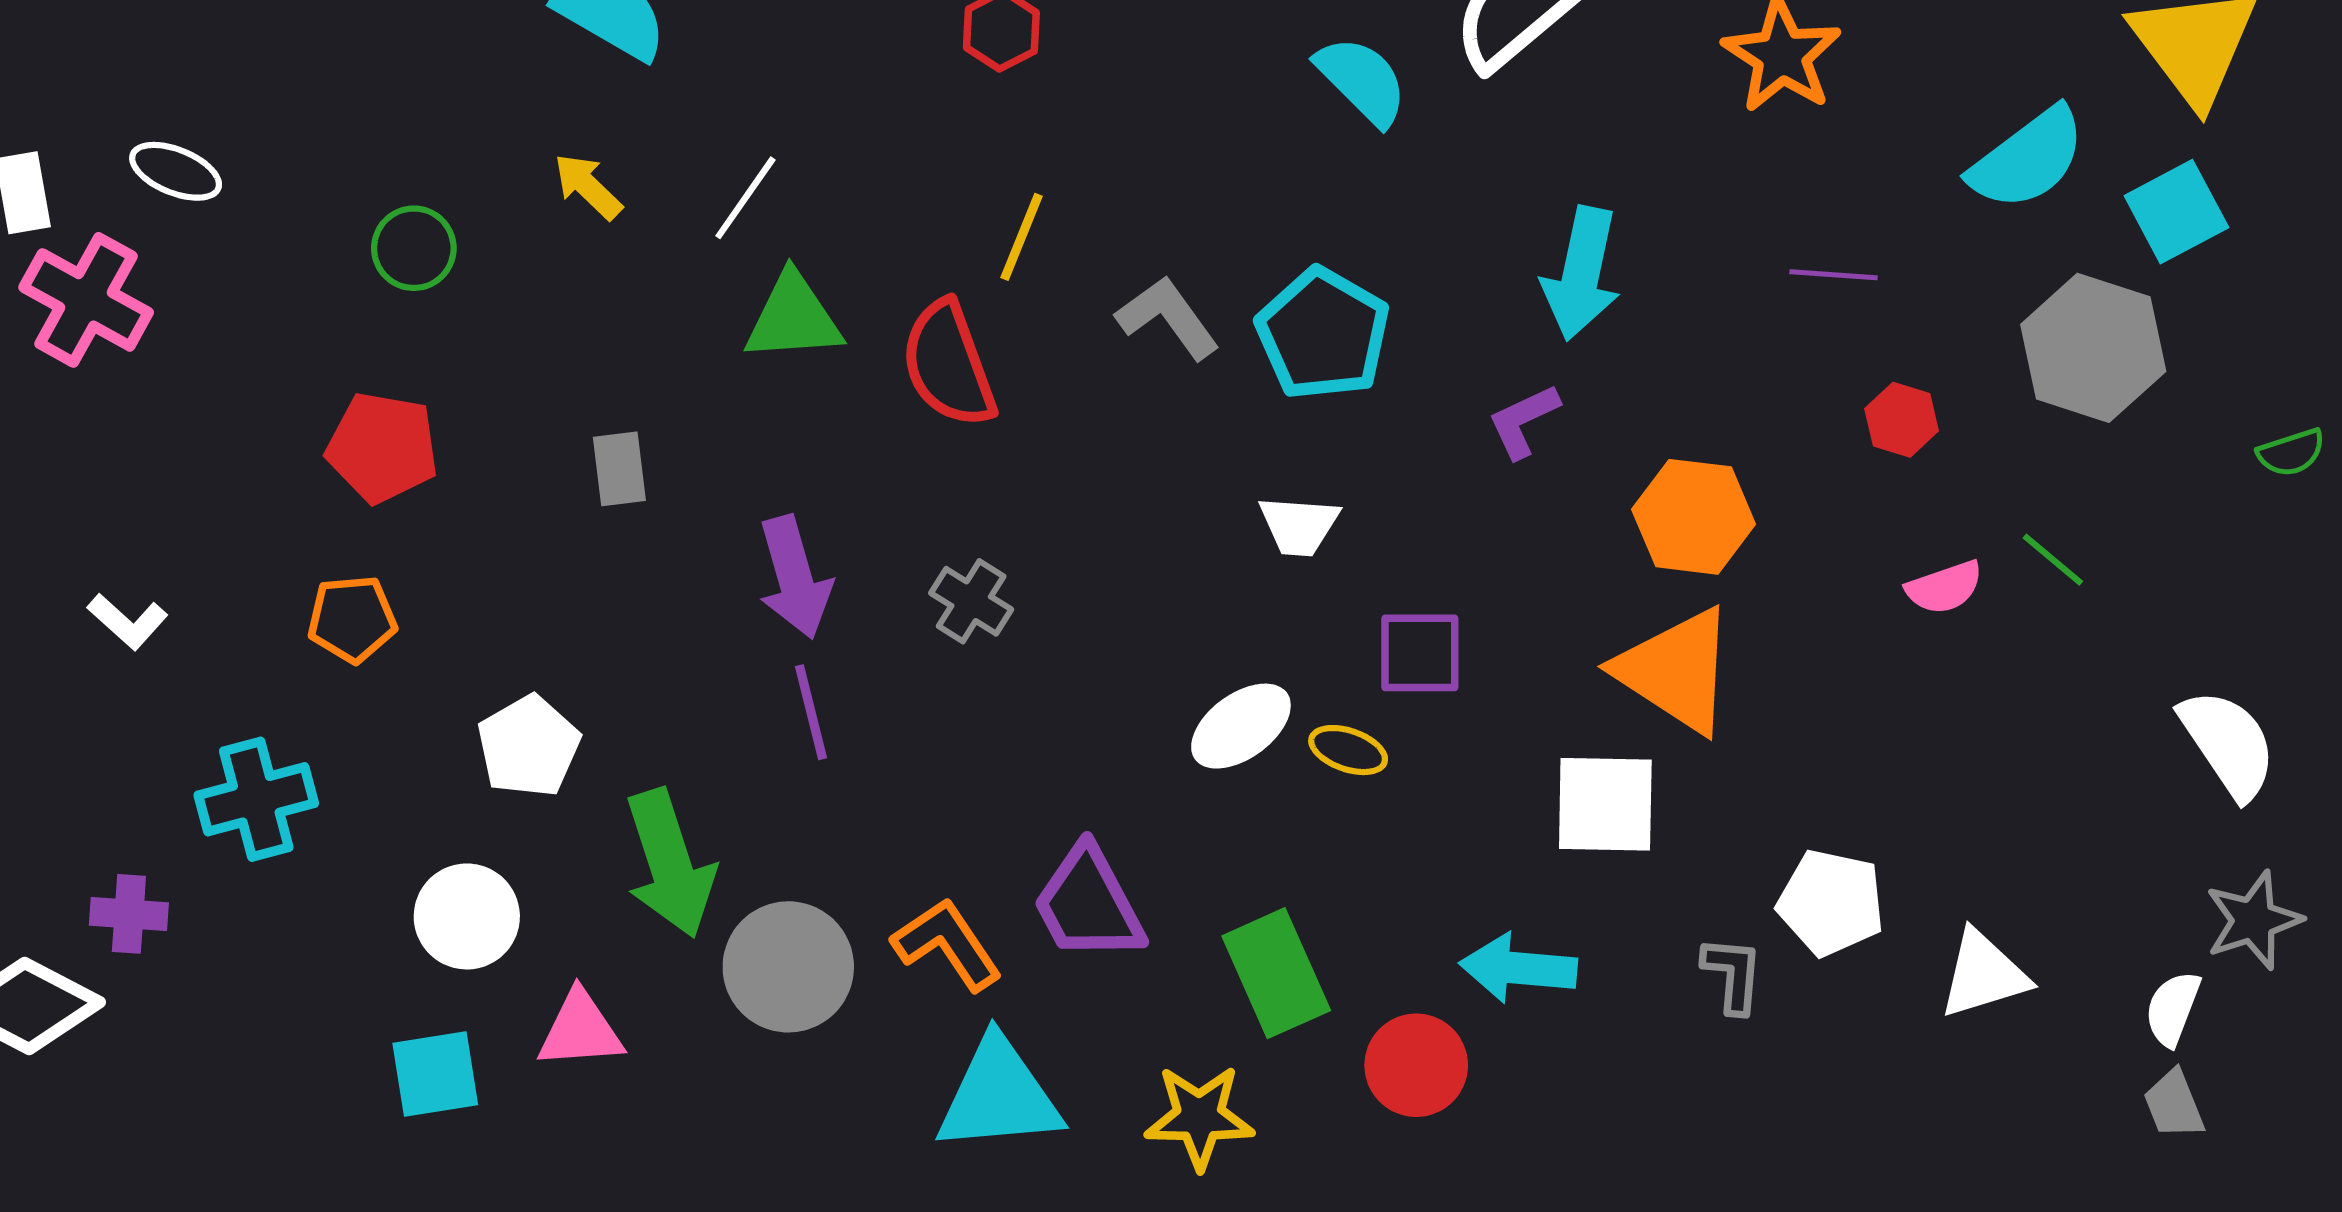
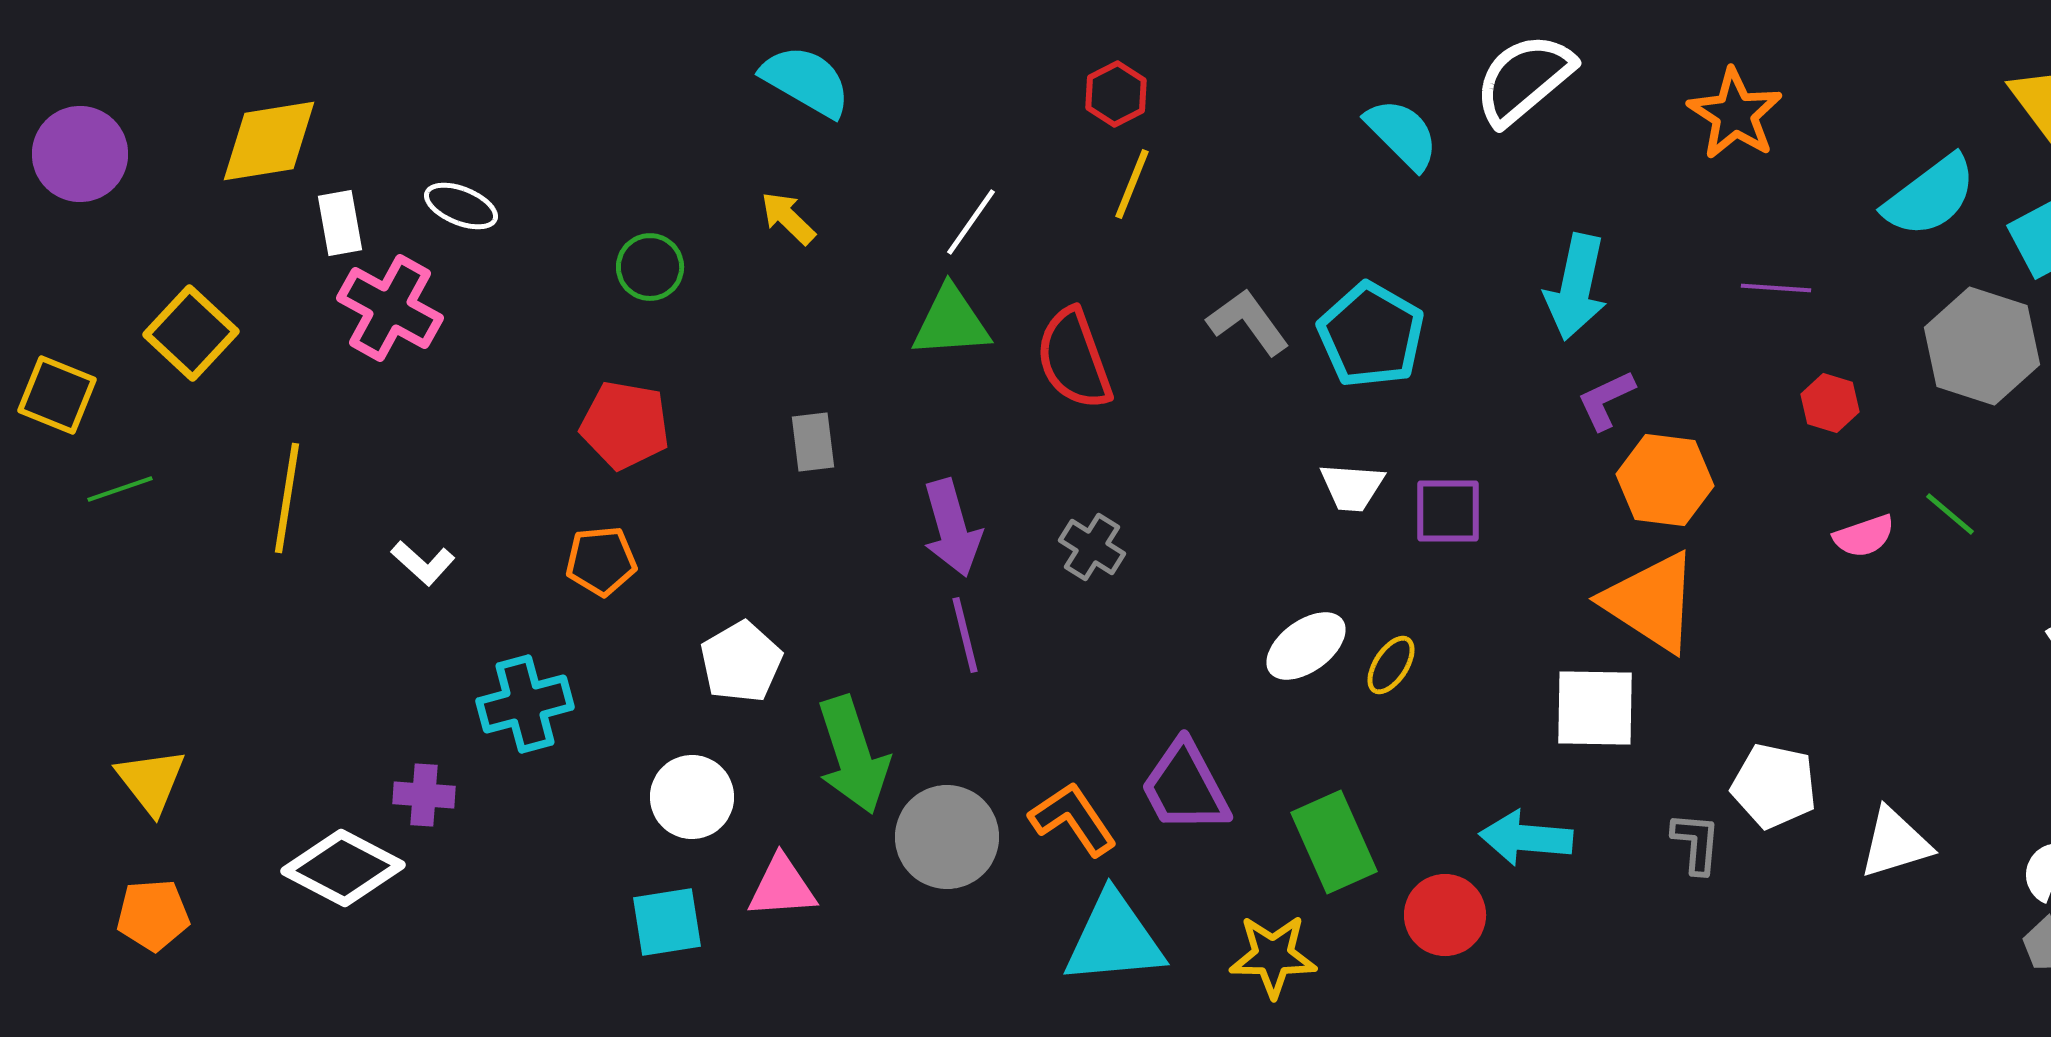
white line: (745, 198) -> (971, 222), moved
yellow line: (1022, 237) -> (1132, 184), moved
purple L-shape: (1523, 421) -> (1606, 400), moved
purple square: (1420, 653) -> (1448, 511), moved
yellow ellipse: (1348, 750) -> (1391, 665), turned -76

